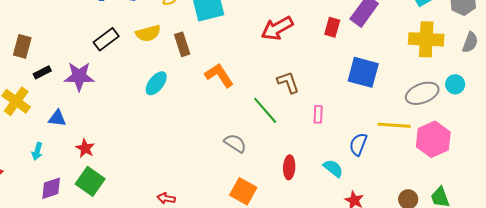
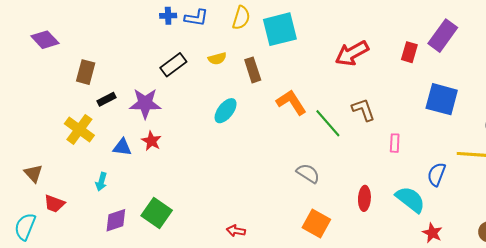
yellow semicircle: (148, 33) -> (217, 58), size x0.7
green line: (265, 110) -> (328, 123), moved
red star: (85, 148) -> (151, 141), moved
cyan semicircle: (333, 168) -> (410, 199), size x1.4

